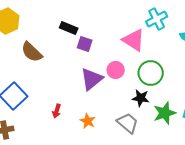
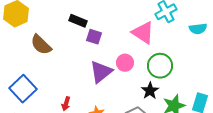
black star: (141, 98) -> (150, 91), turned 30

